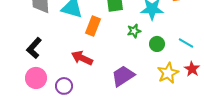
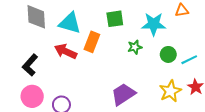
cyan line: (186, 43) -> (189, 60), turned -56
green circle: (157, 44) -> (168, 54), moved
red arrow: (82, 58) -> (66, 51), moved

